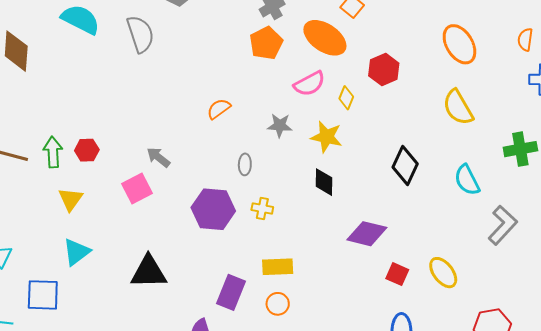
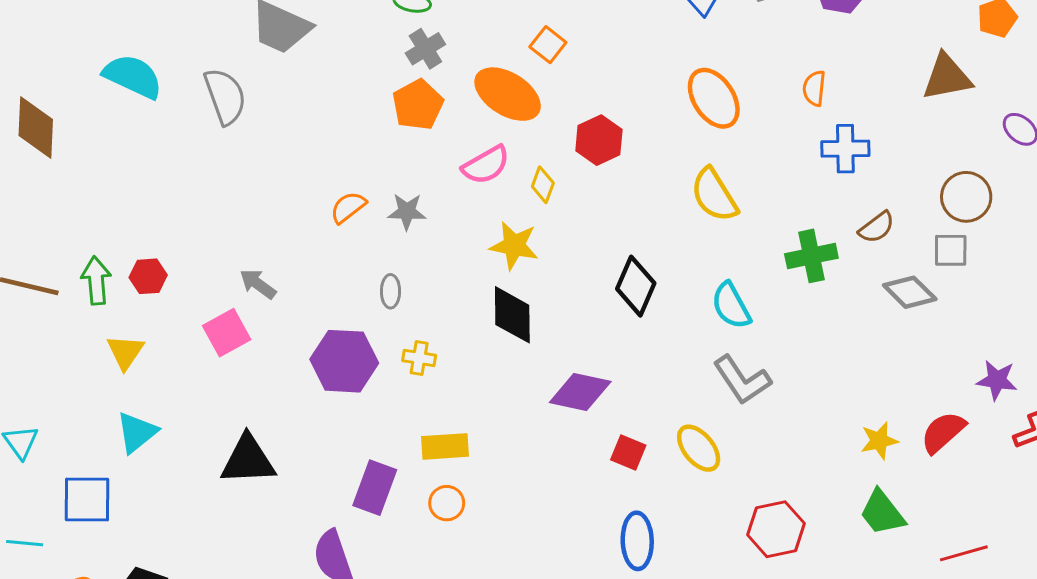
gray star: (280, 125) -> (407, 212), moved
black diamond: (324, 182) -> (512, 315), size x1.4
gray L-shape: (503, 225) -> (742, 380), moved, turned 105

